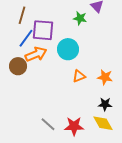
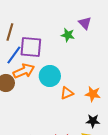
cyan circle: (68, 49) -> (50, 76), moved

